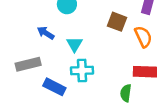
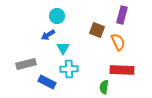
blue arrow: (46, 33) -> (48, 35), moved, turned -64

